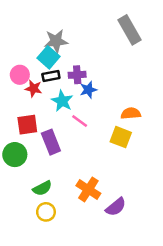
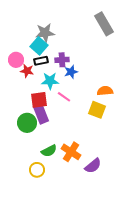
cyan star: (62, 101) -> (50, 81), turned -30
red square: (27, 125) -> (39, 100), moved
green circle: (15, 155) -> (27, 123), moved
green semicircle: (42, 188) -> (49, 151), moved

